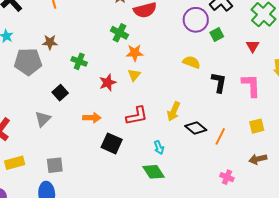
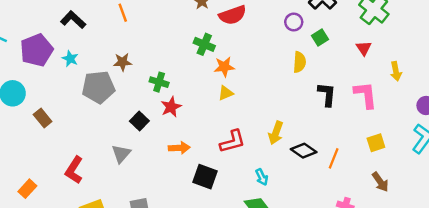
purple circle: (196, 20) -> (294, 22), size x0.6
yellow semicircle: (191, 62) -> (299, 62), moved, turned 78
yellow triangle: (134, 75) -> (226, 93), turned 32
red star: (108, 83) -> (171, 107), moved
brown arrow: (258, 159) -> (380, 182), turned -108

